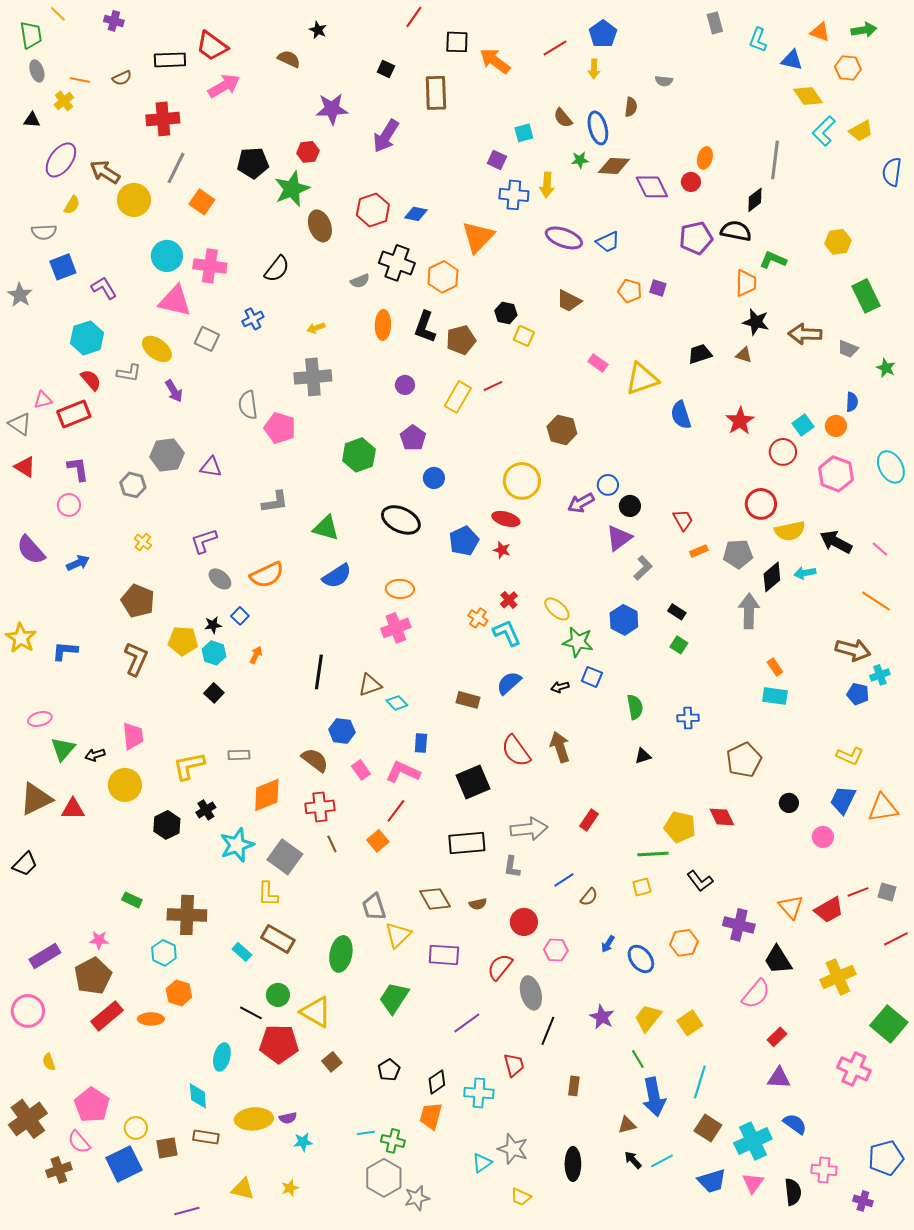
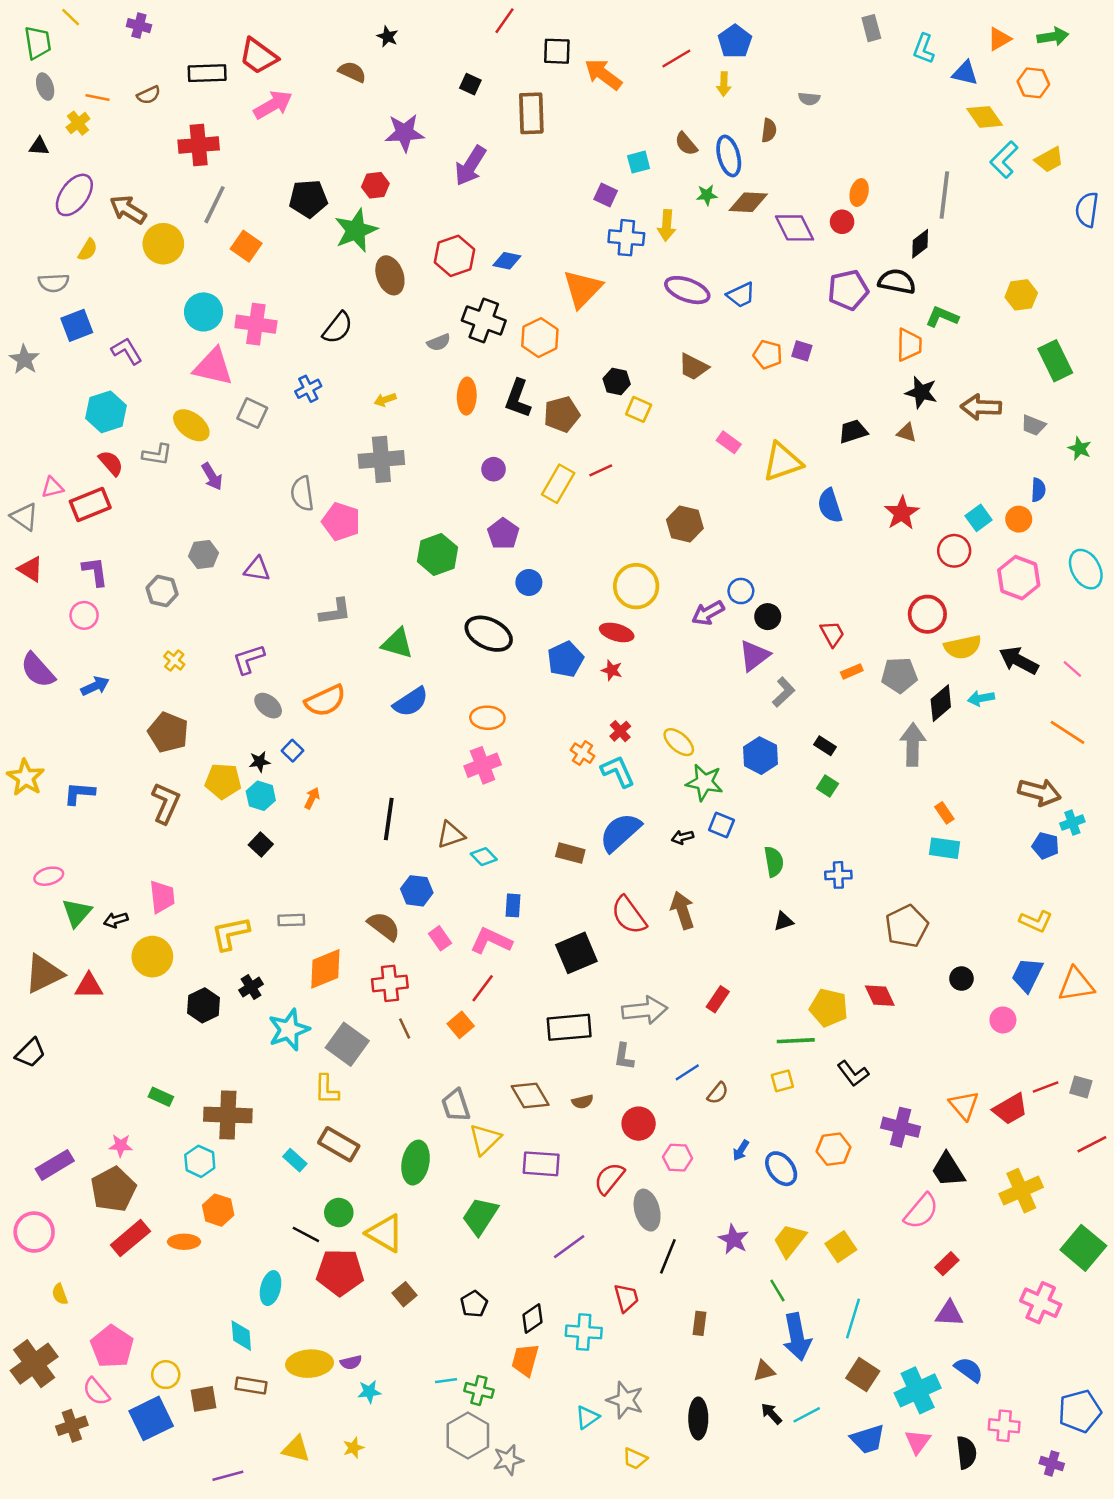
orange triangle: (820, 32) -> (999, 39), turned -50
gray hexagon: (167, 455) -> (204, 554), size x0.7
blue semicircle: (509, 683) -> (620, 832), size x1.4

